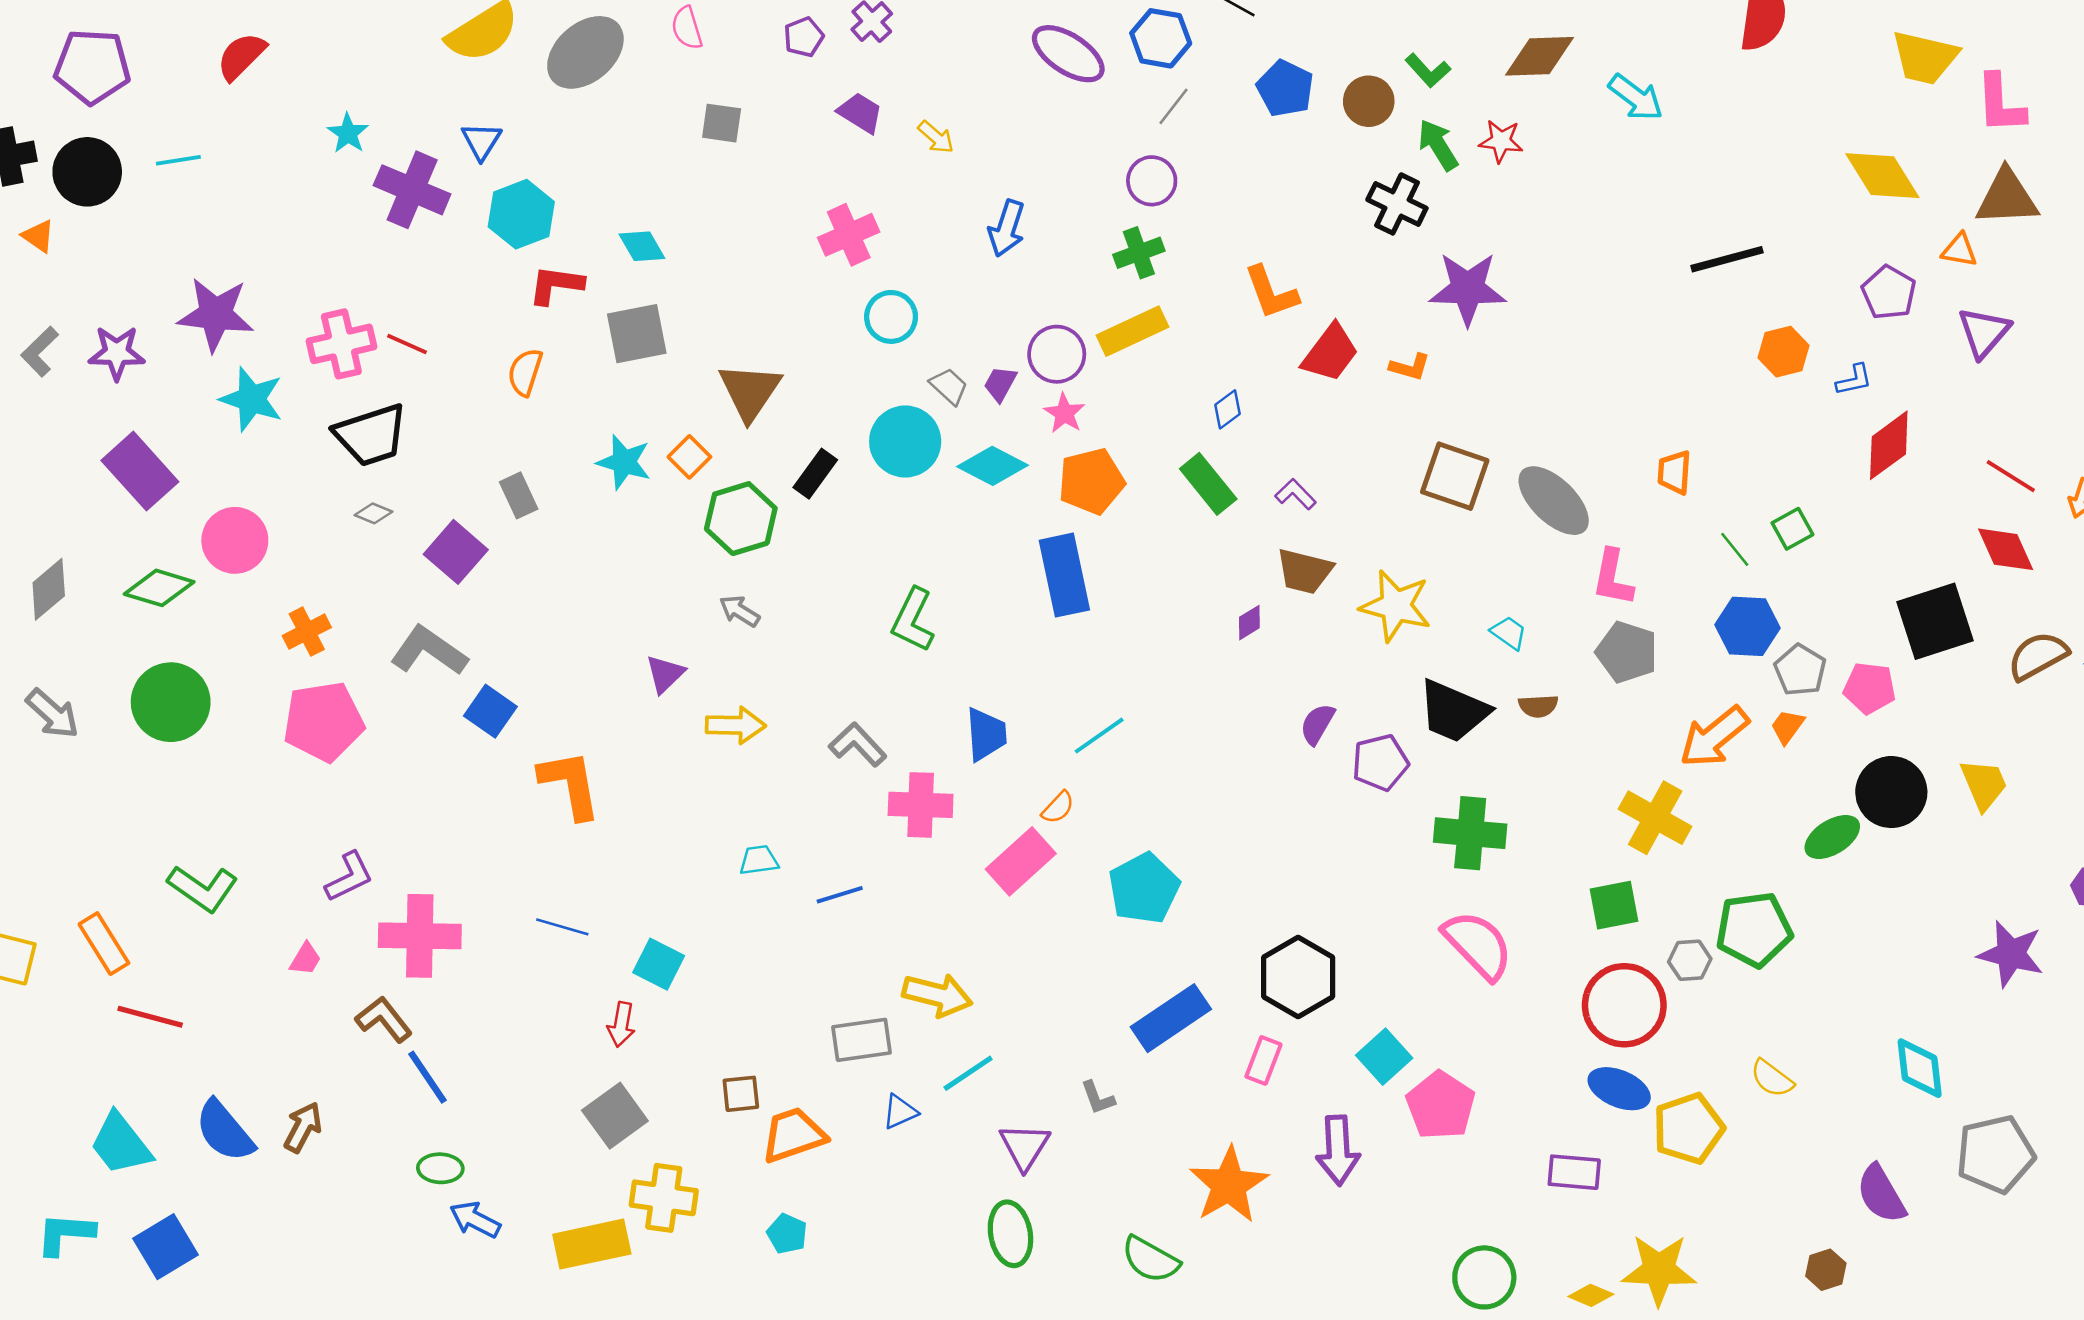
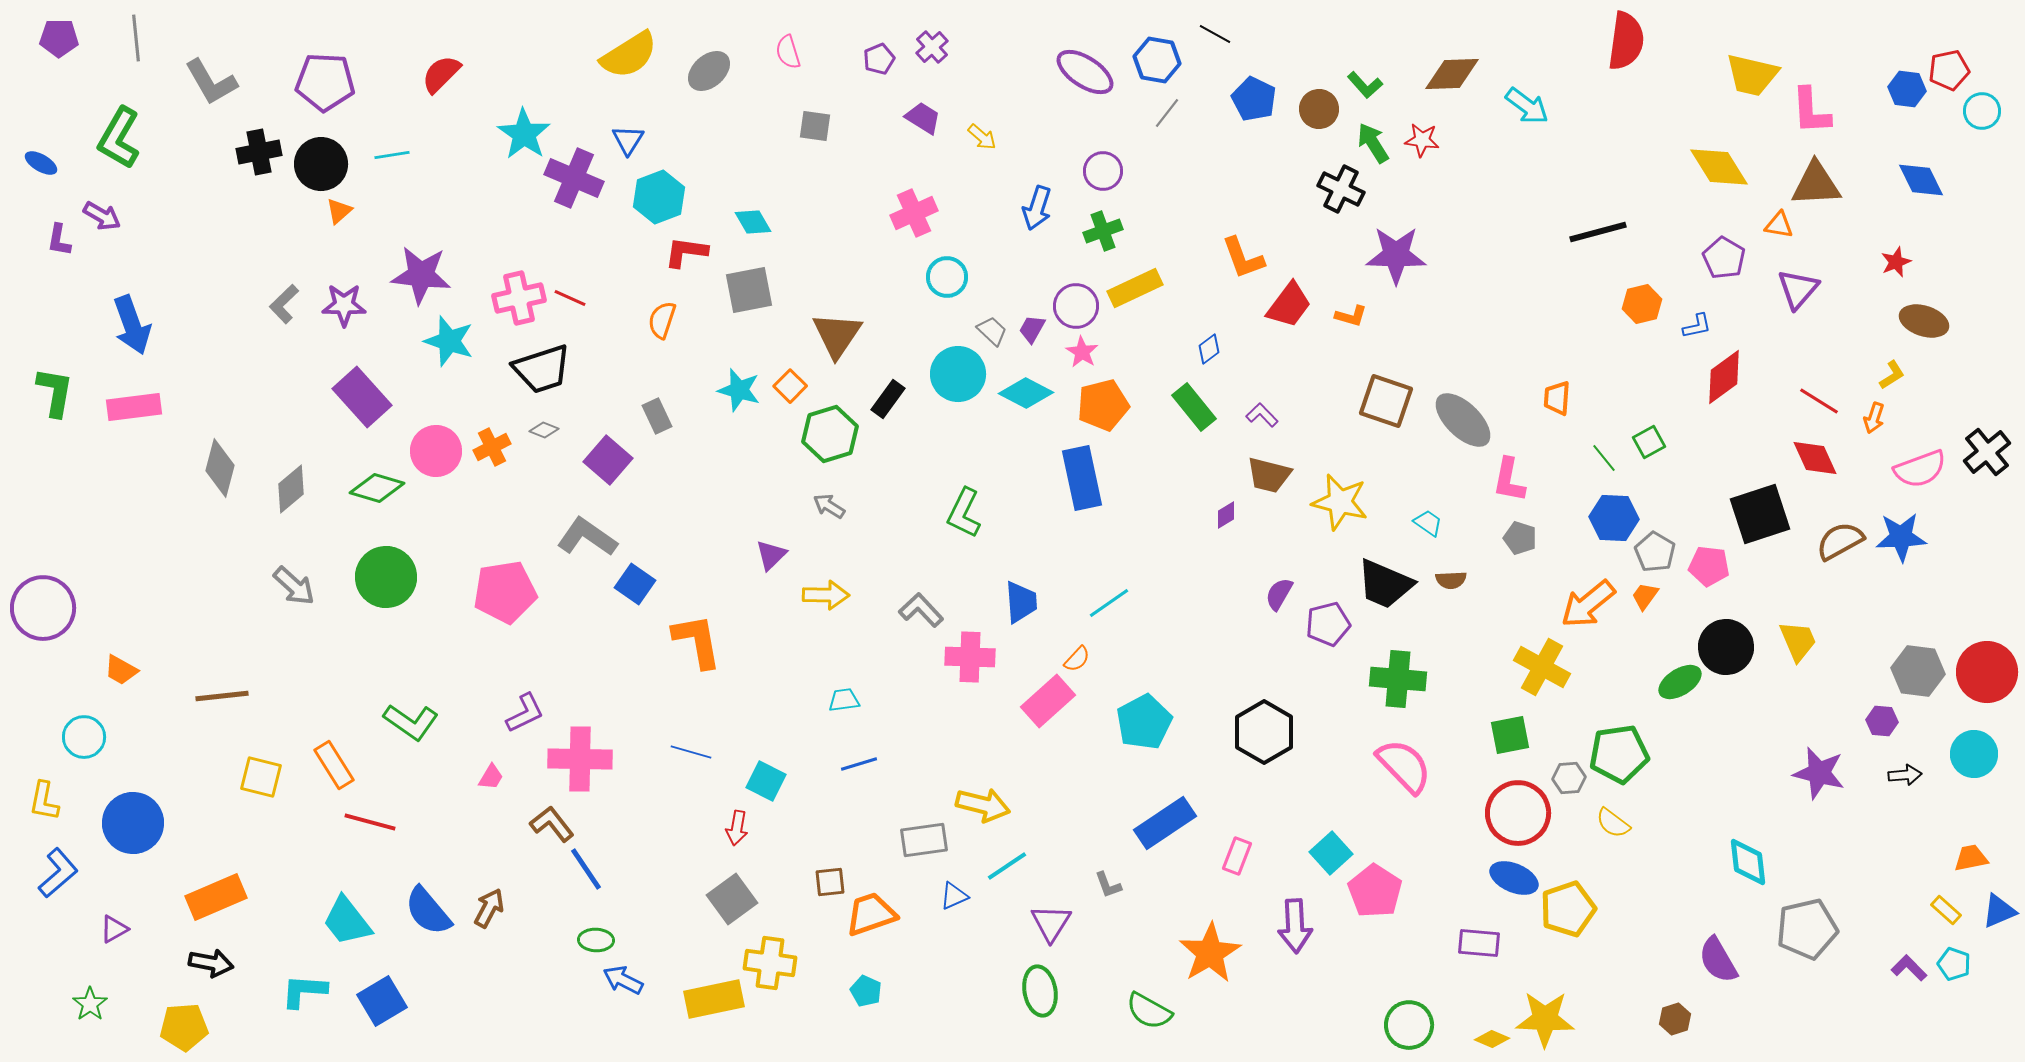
gray ellipse: (585, 52) -> (709, 71), size x0.7
cyan star: (348, 133) -> (524, 134), size x1.6
purple circle: (1152, 181) -> (1103, 171), moved
orange triangle: (38, 236) -> (339, 211), moved, turned 44
green cross: (1139, 253) -> (1103, 231), moved
orange cross: (307, 632) -> (492, 447), moved
gray pentagon: (1627, 652) -> (1520, 538), size x0.7
blue line: (840, 895) -> (859, 764), moved
black hexagon: (1298, 977) -> (1264, 732), moved
yellow semicircle: (1772, 1078) -> (1613, 823), moved

